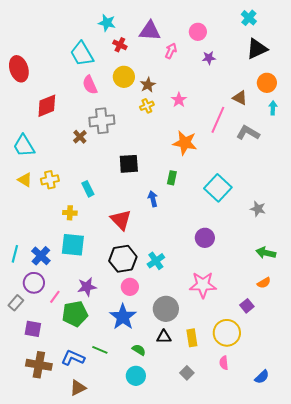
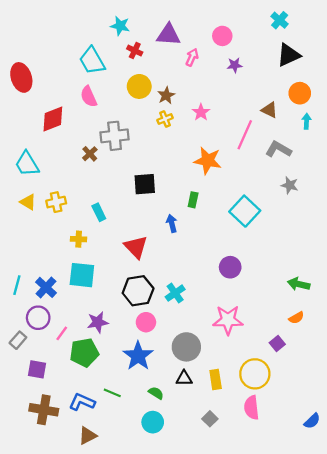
pink semicircle: (90, 85) -> (89, 97), moved
gray star: (258, 209) -> (290, 185), moved
pink semicircle: (224, 363) -> (251, 408), size x1.5
blue semicircle: (262, 377) -> (312, 421), moved

